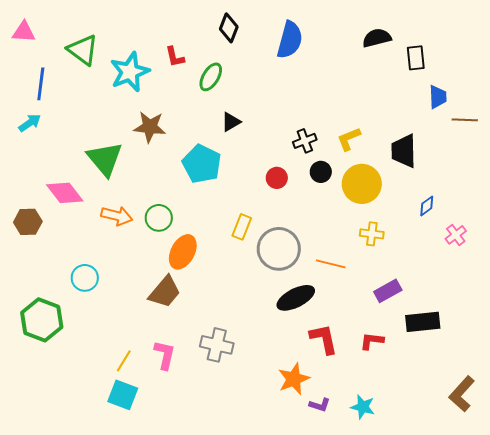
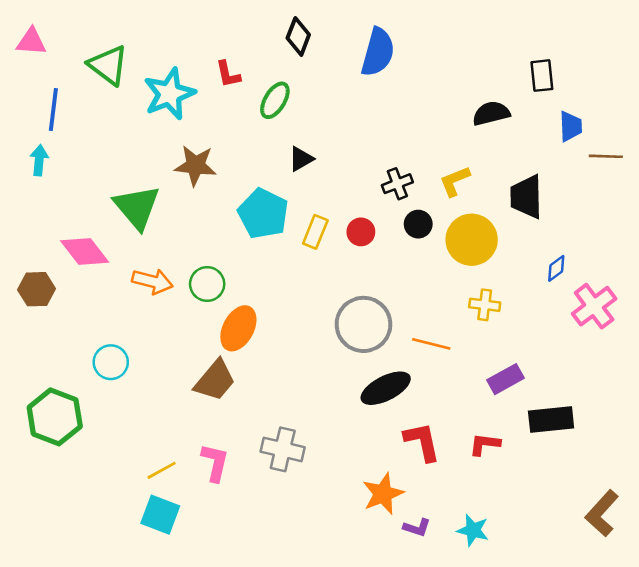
black semicircle: (377, 38) -> (491, 113), moved
cyan arrow: (30, 123) -> (39, 160), turned -50
yellow rectangle: (242, 227) -> (315, 232), moved
pink cross: (456, 235) -> (594, 306), size x1.6
yellow line: (124, 361) -> (162, 470), turned 30

